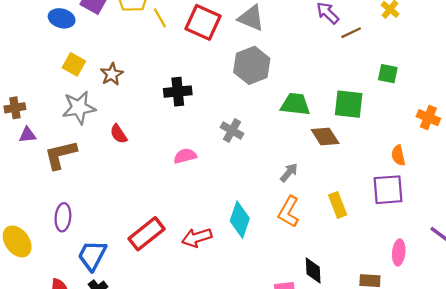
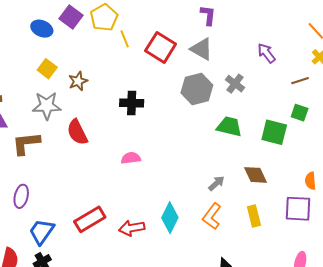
brown line: (351, 33) -> (300, 81), moved
green square: (388, 74) -> (300, 113), moved
gray cross: (232, 130) -> (235, 84), moved
red semicircle: (119, 134) -> (77, 132), size x1.5
brown diamond: (325, 136) -> (256, 175), moved

